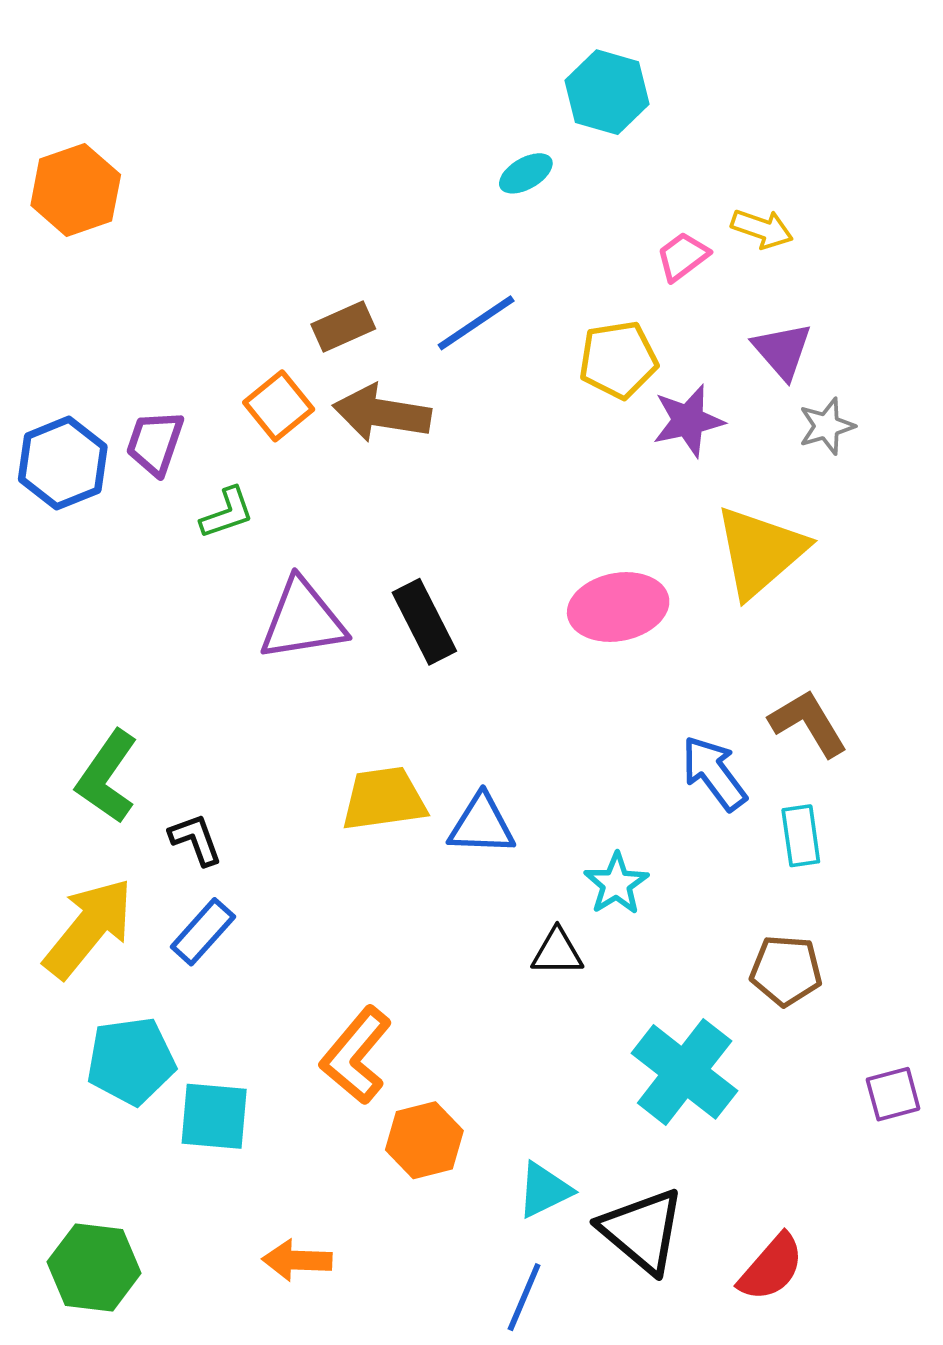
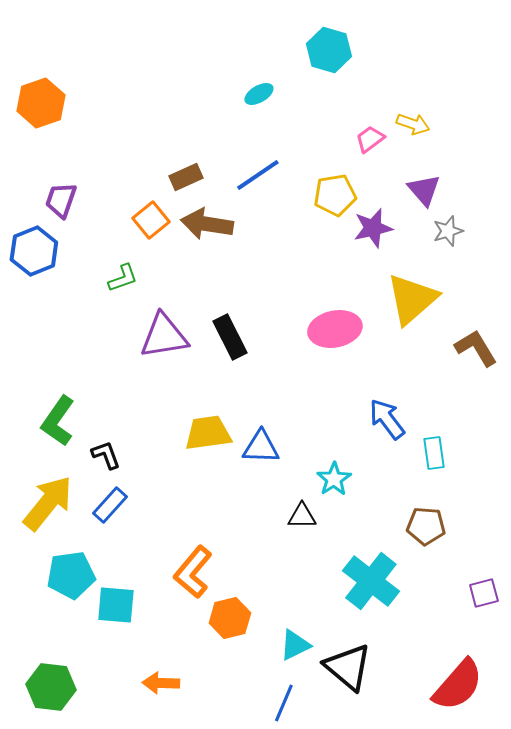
cyan ellipse: (526, 173) -> (259, 94), moved
purple trapezoid: (155, 443) -> (61, 200), moved
brown L-shape: (808, 723) -> (476, 348), moved
red semicircle: (771, 1268) -> (458, 685), moved, size x1.4

